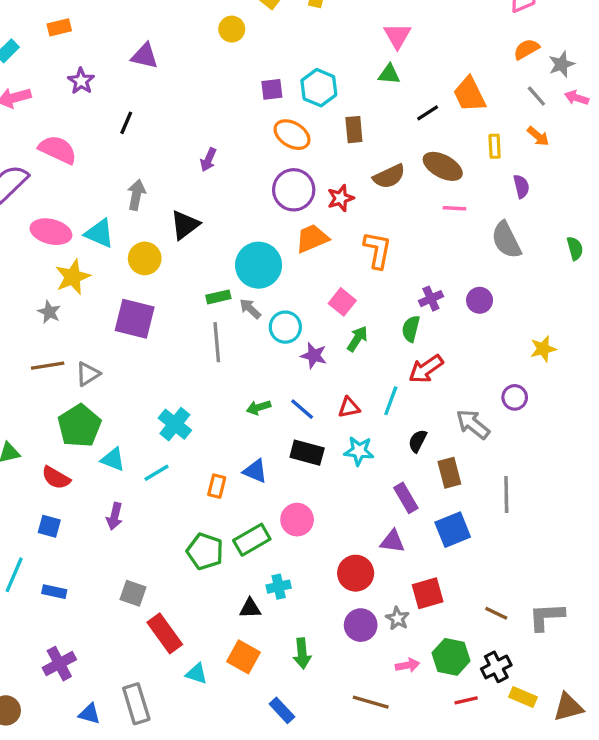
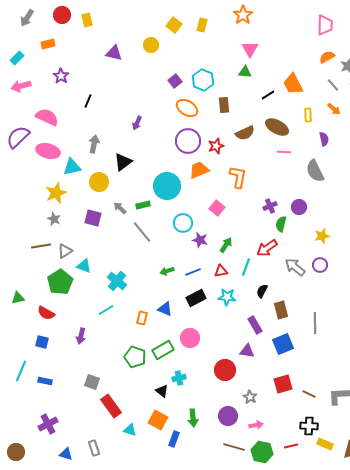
purple triangle: (145, 56) -> (114, 53), moved
purple square: (272, 89) -> (175, 81), turned -32
pink ellipse: (51, 232) -> (48, 151), moved
cyan triangle: (99, 233) -> (72, 167), turned -36
gray arrow: (250, 309) -> (120, 208), moved
gray star: (49, 312) -> (54, 219), moved
purple square: (135, 319) -> (93, 218), size x0.7
green semicircle: (411, 329) -> (281, 224), moved
green arrow: (357, 339) -> (226, 245), moved
gray line: (217, 342) -> (142, 232), turned -35
yellow star: (543, 349) -> (322, 236), moved
blue line: (302, 409) -> (193, 272), turned -63
gray arrow: (473, 424) -> (295, 267), moved
black rectangle: (307, 453) -> (196, 298), turned -42
cyan triangle: (113, 459) -> (84, 266), moved
red square: (428, 593) -> (283, 384), moved
black triangle: (250, 608) -> (162, 391), turned 40
purple circle: (361, 625) -> (228, 416), moved
green hexagon: (451, 657) -> (262, 452), moved
black cross: (496, 667) -> (309, 426), turned 30
gray rectangle: (136, 704) -> (94, 448), size x0.7
blue rectangle: (282, 710) -> (174, 439), moved, turned 63

